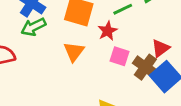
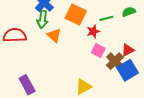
green arrow: (33, 27) -> (42, 19), turned -66
orange triangle: (74, 52) -> (54, 35), moved, turned -35

